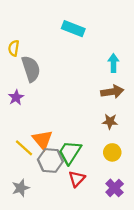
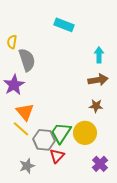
purple star: (16, 97) -> (14, 85), size x1.5
orange triangle: (42, 140) -> (25, 112), moved
yellow circle: (112, 152) -> (85, 133), moved, size x1.5
red triangle: (77, 179) -> (57, 156), moved
gray star: (21, 188) -> (27, 166), moved

